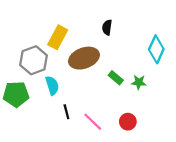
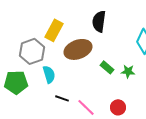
black semicircle: (107, 27) -> (99, 21), size x1.5
black line: (66, 112) -> (62, 98), turned -56

